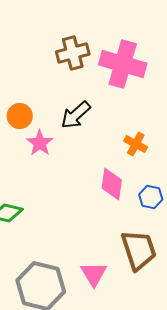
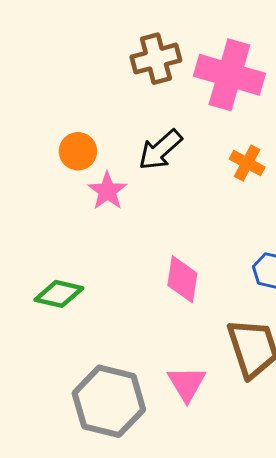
orange cross: (136, 144) -> (247, 163), moved
pink diamond: (112, 184) -> (182, 279), moved

